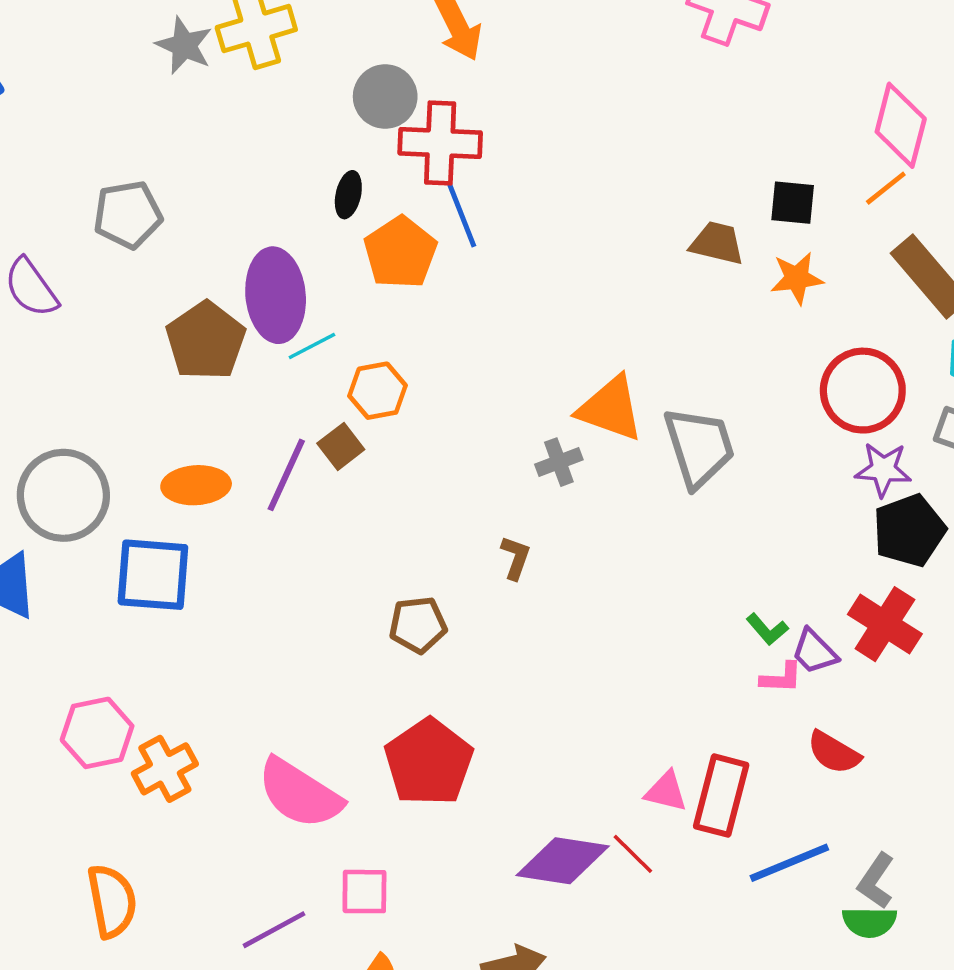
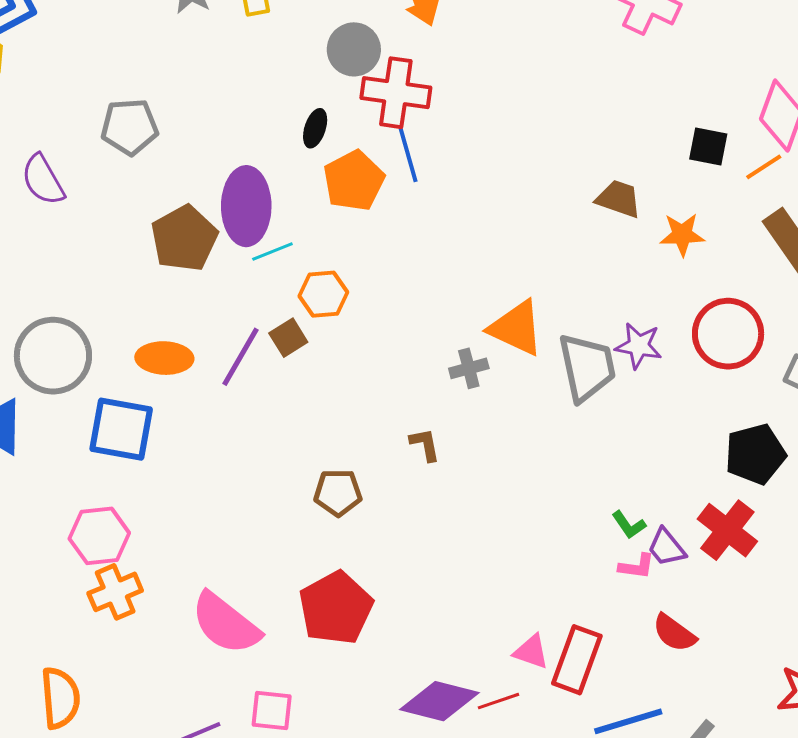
black square: (793, 203) -> (708, 147), moved
purple star: (883, 469) -> (639, 346), moved
brown L-shape: (516, 558) -> (425, 445), turned -36
pink hexagon: (97, 733) -> (99, 536), moved
red line: (633, 854) -> (498, 701), turned -69

